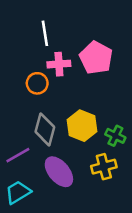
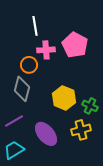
gray diamond: (45, 129) -> (22, 89), moved

